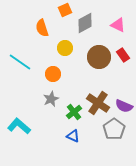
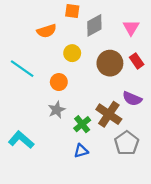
orange square: (65, 10) -> (72, 11), turned 32
pink triangle: (118, 25) -> (131, 28), turned 35
orange semicircle: (42, 28) -> (47, 31), turned -90
purple semicircle: (124, 106) -> (132, 99), moved
blue triangle: (73, 136) -> (81, 151), turned -40

